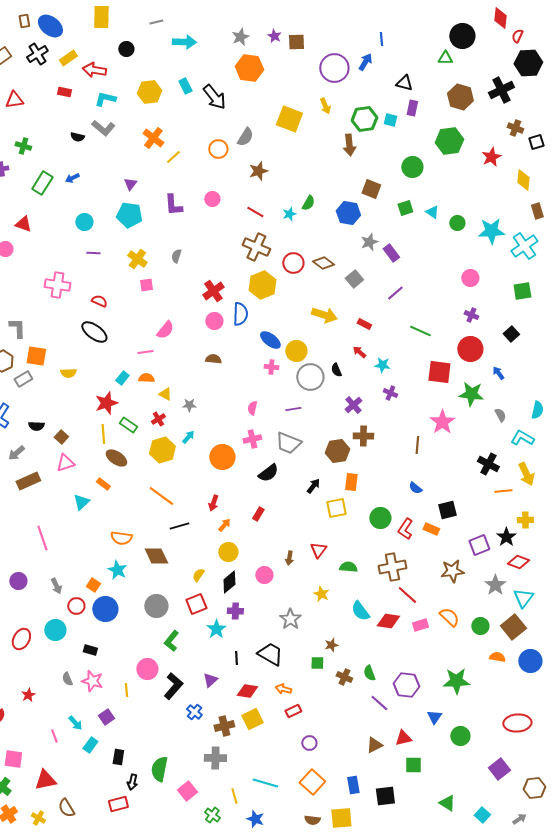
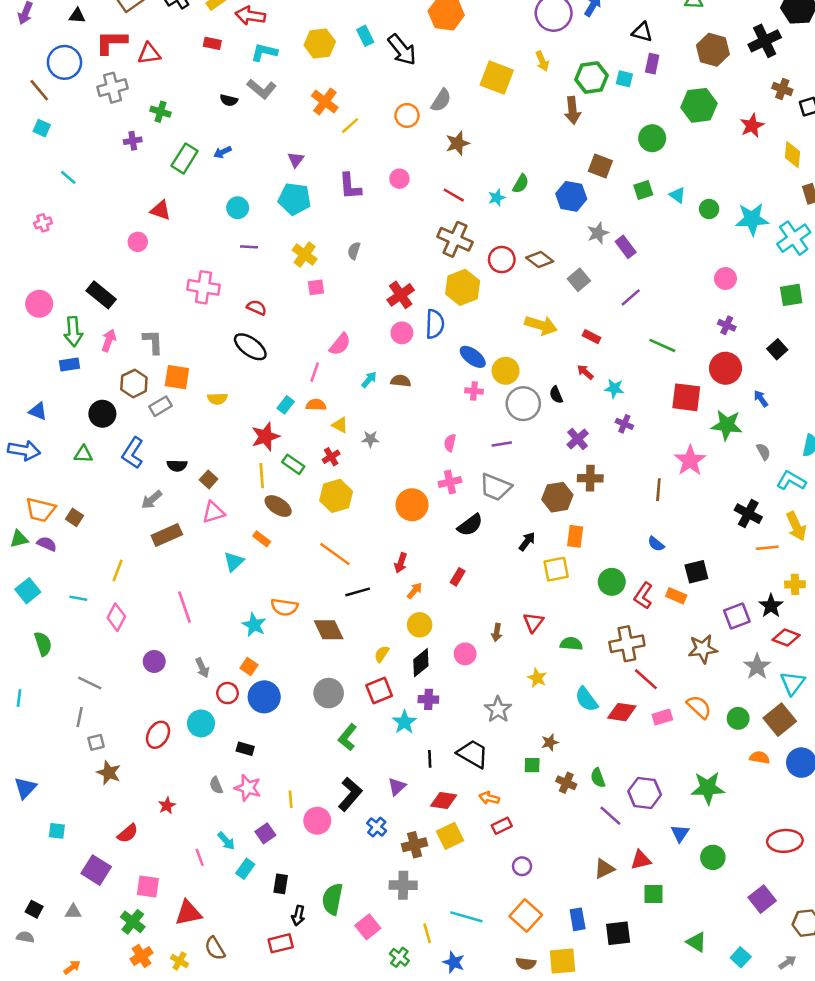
pink line: (145, 352) -> (315, 372), turned -63
cyan arrow: (188, 437) -> (369, 380), moved
cyan star: (117, 570) -> (254, 625), moved
pink circle: (147, 669) -> (317, 821), moved

